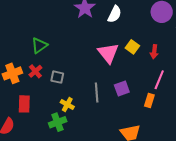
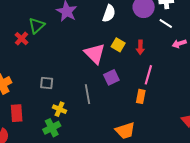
white semicircle: (115, 14) -> (109, 13), moved
green triangle: (39, 45) -> (37, 26), moved
red cross: (35, 71) -> (21, 39), moved
purple square: (122, 88) -> (111, 77), moved

